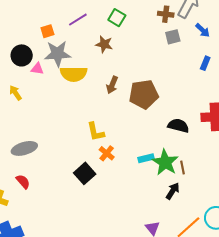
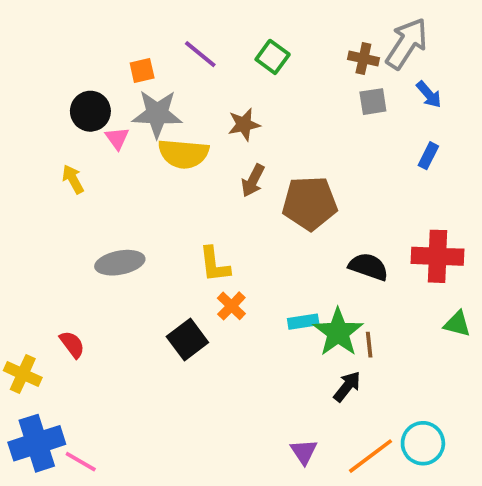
purple line: (78, 20) -> (200, 54), turned 66
brown star: (104, 44) -> (244, 124), moved, turned -30
pink triangle: (37, 69) -> (117, 138), turned 40
gray ellipse: (24, 148) -> (120, 263), moved

